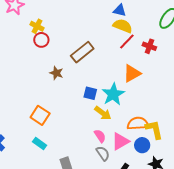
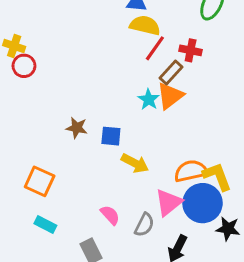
brown rectangle: (82, 52) -> (171, 73), moved, size x0.7
brown star: (56, 73) -> (77, 128), moved
cyan star: (113, 94) -> (149, 99), moved, size x0.6
pink semicircle: (100, 136) -> (110, 215), moved
blue circle: (142, 145) -> (203, 203), size x1.6
gray semicircle: (103, 153) -> (144, 225), turned 70

